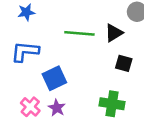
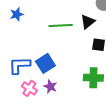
blue L-shape: (25, 51) -> (19, 65), moved

